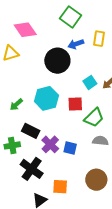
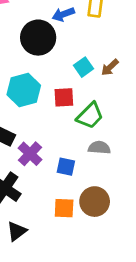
blue square: (70, 148) -> (66, 167), moved
orange square: (60, 187) -> (64, 208), moved

